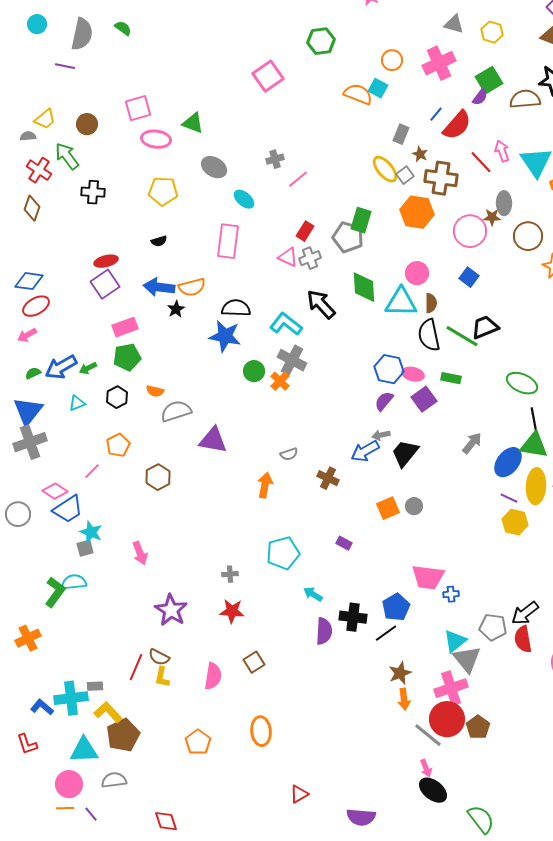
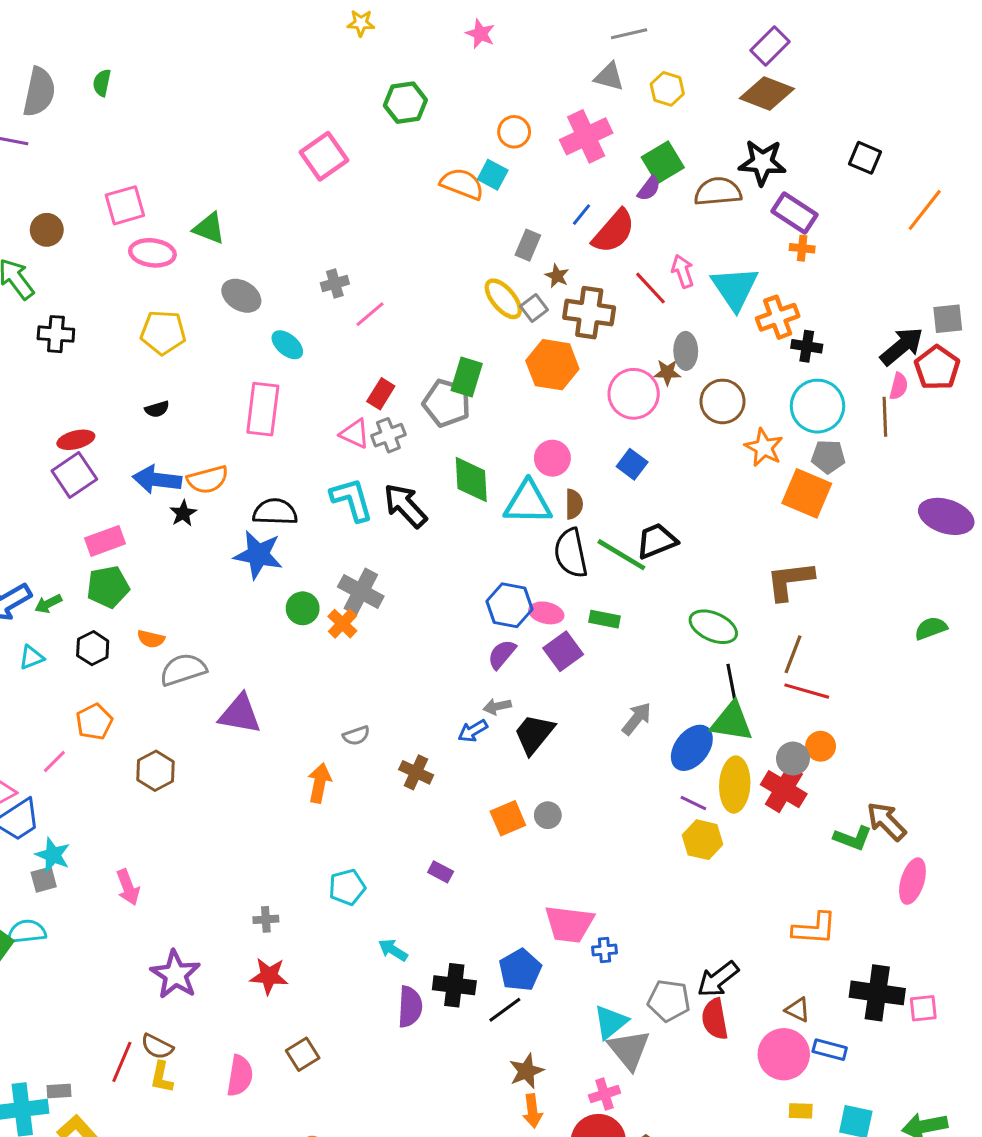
green semicircle: (123, 28) -> (102, 83), turned -114
cyan L-shape: (286, 324) -> (352, 500), moved, turned 36
blue arrow: (365, 451) -> (473, 731), size x0.7
cyan pentagon: (283, 553) -> (347, 887), size x0.7
pink cross: (451, 688) -> (604, 1094), size x0.6

